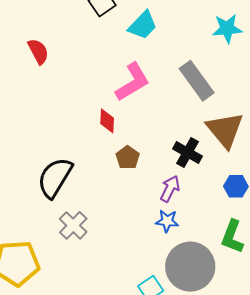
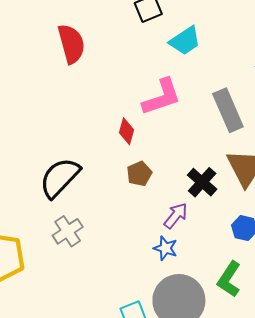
red semicircle: (38, 51) -> (71, 44), size x1.4

